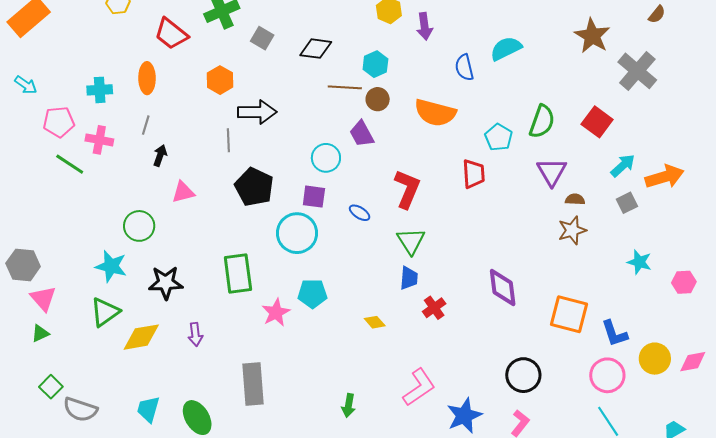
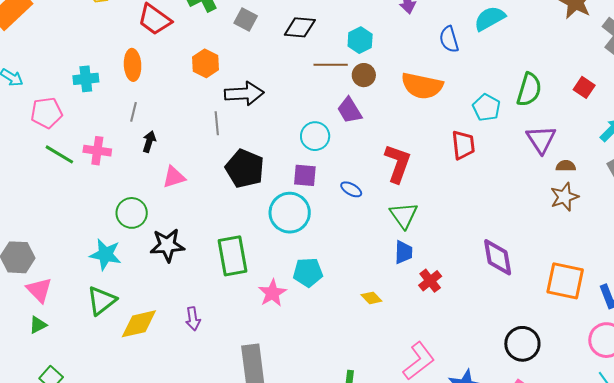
red square: (597, 122) -> (584, 87), size x0.7
pink cross: (99, 140) -> (97, 151), moved
black star: (166, 283) -> (167, 245), moved

